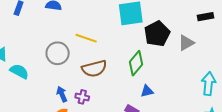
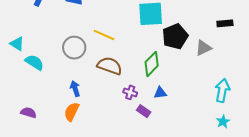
brown semicircle: (94, 69) -> (110, 66), turned -150
purple cross: (82, 97) -> (130, 92), moved

